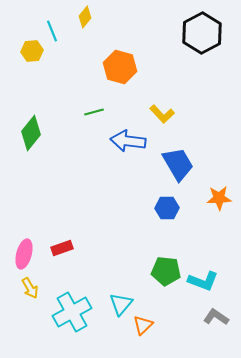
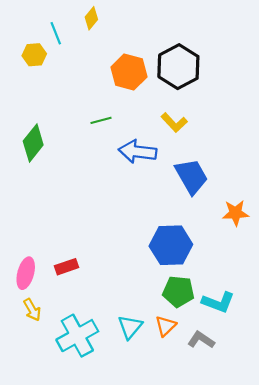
black hexagon: (202, 33) -> (178, 67), moved
blue hexagon: (167, 208) -> (171, 245), moved, size x1.6
gray L-shape: (216, 317) -> (201, 340), moved
orange triangle: (143, 325) -> (166, 326), moved

